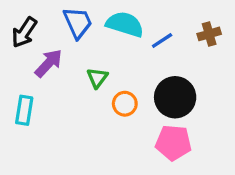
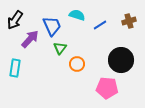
blue trapezoid: (78, 23) -> (52, 26), moved
cyan semicircle: (125, 24) -> (77, 15), size x0.7
black circle: (175, 97) -> (121, 60), moved

